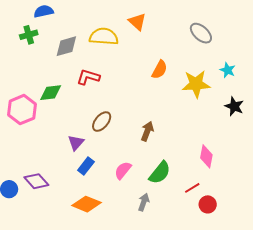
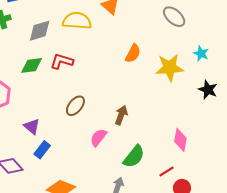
green diamond: (51, 93) -> (32, 65), moved
purple triangle: (76, 143) -> (32, 126), moved, turned -30
blue rectangle: (86, 166) -> (42, 150), moved
pink semicircle: (123, 170) -> (98, 137), moved

